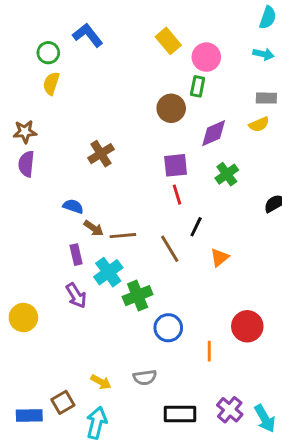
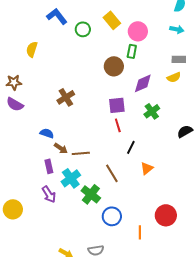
green circle: (48, 53) -> (83, 29), moved
purple semicircle: (26, 164) -> (15, 104), turned -66
brown line: (170, 249) -> (112, 173), moved
green cross: (138, 296) -> (91, 194), turned -30

